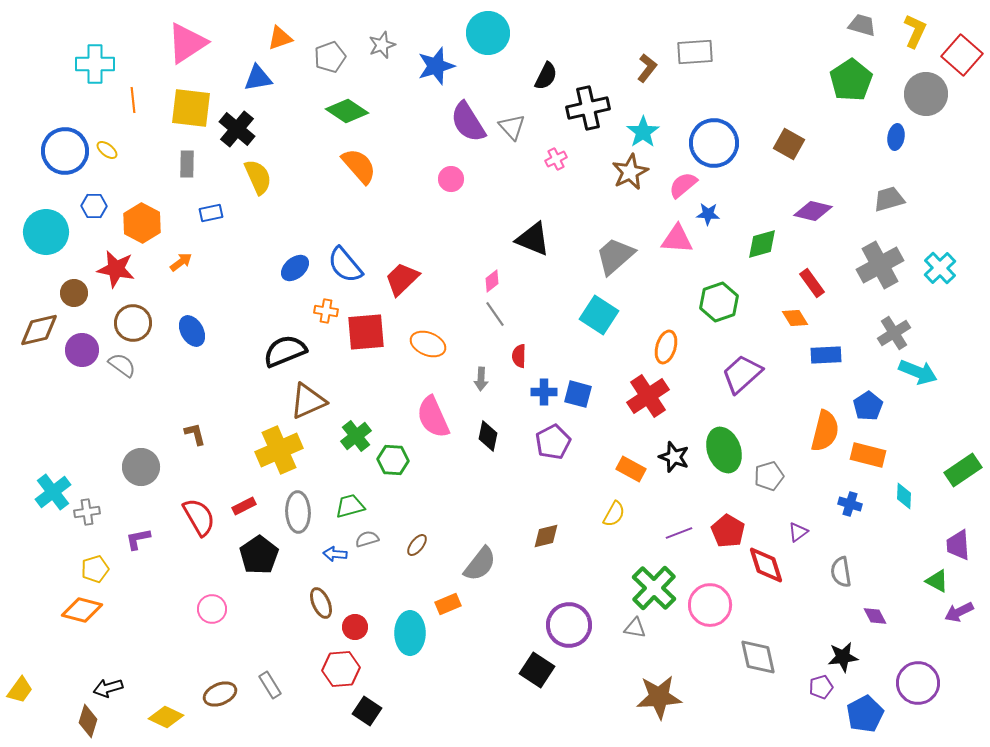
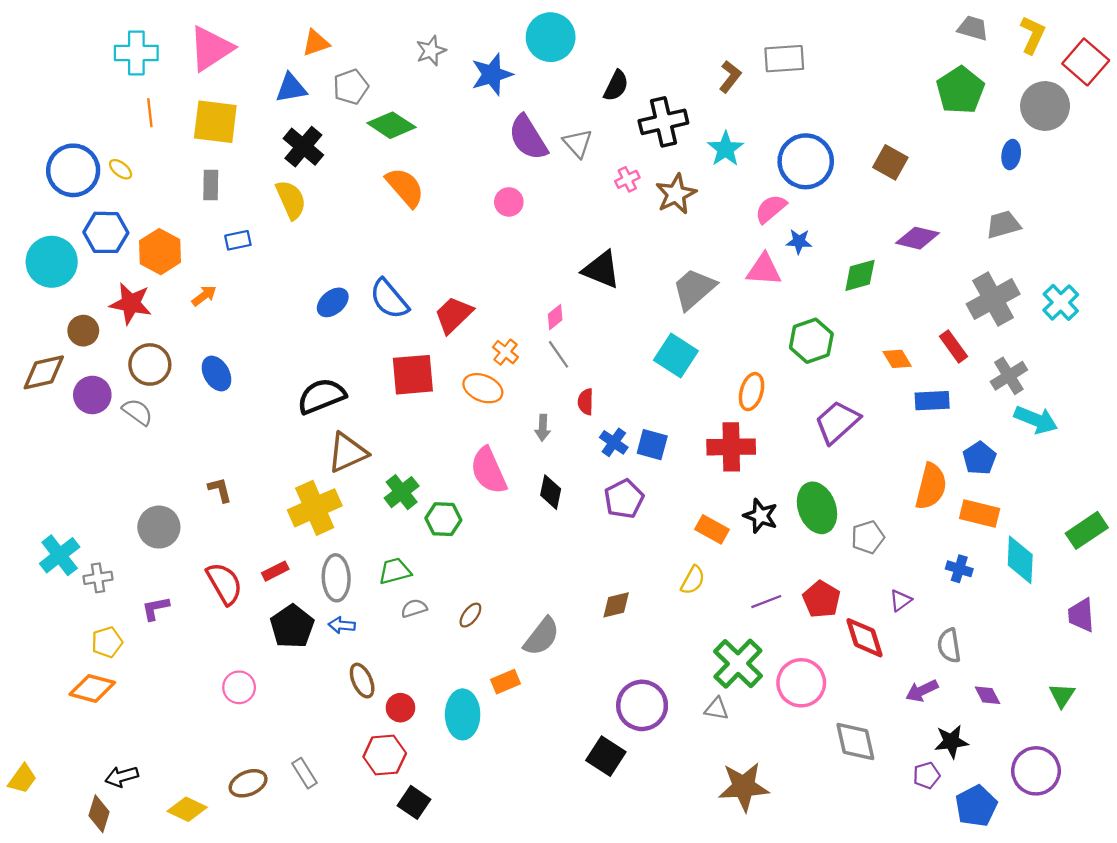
gray pentagon: (330, 57) -> (351, 87), moved
cyan cross: (95, 64) -> (136, 53), moved
black cross: (237, 129) -> (303, 147), moved
brown star: (630, 172) -> (676, 194), moved
blue hexagon: (94, 206) -> (106, 232), size x1.5
red rectangle: (812, 283) -> (954, 346), moved
orange cross: (326, 311) -> (505, 352), moved, turned 30
blue cross: (544, 392) -> (614, 442), turned 35
red cross: (648, 396) -> (731, 447), turned 33
cyan diamond: (904, 496) -> (1020, 560), size x1.6
blue arrow: (335, 554) -> (342, 625), moved
green triangle: (937, 581) -> (1062, 695), moved, turned 35
purple arrow: (959, 612) -> (922, 691), moved

